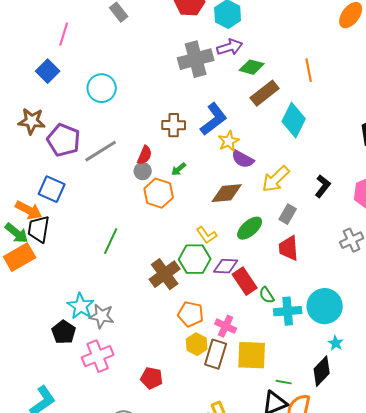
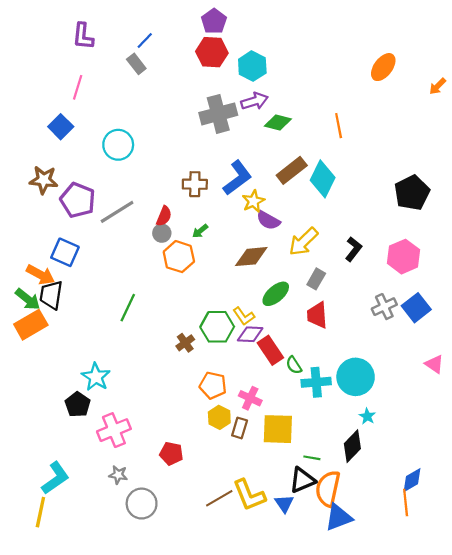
brown rectangle: (265, 93) -> (292, 170), moved
yellow L-shape: (207, 235) -> (244, 316), moved
brown cross: (165, 274) -> (185, 343), size x0.6
gray star: (102, 316) -> (118, 475), moved, size x0.7
brown rectangle: (216, 354) -> (240, 428), size x0.7

